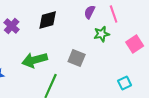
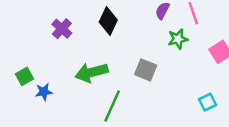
black diamond: (48, 20) -> (108, 21), turned -50

